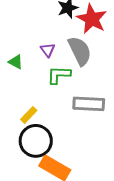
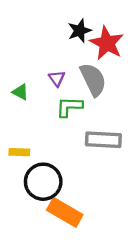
yellow rectangle: (29, 115) -> (19, 152), moved, turned 48

